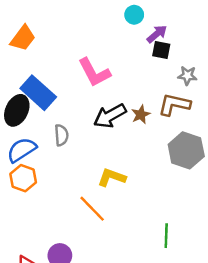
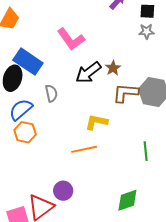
black square: (161, 50) -> (147, 11), moved
brown L-shape: (174, 105) -> (126, 93), moved
orange line: (92, 209) -> (84, 149), turned -50
green line: (166, 236) -> (146, 151), moved

